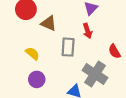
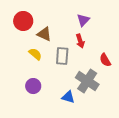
yellow semicircle: (32, 53) -> (35, 54), moved

